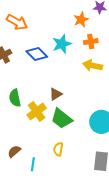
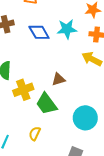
brown triangle: (56, 94) -> (58, 79), moved

